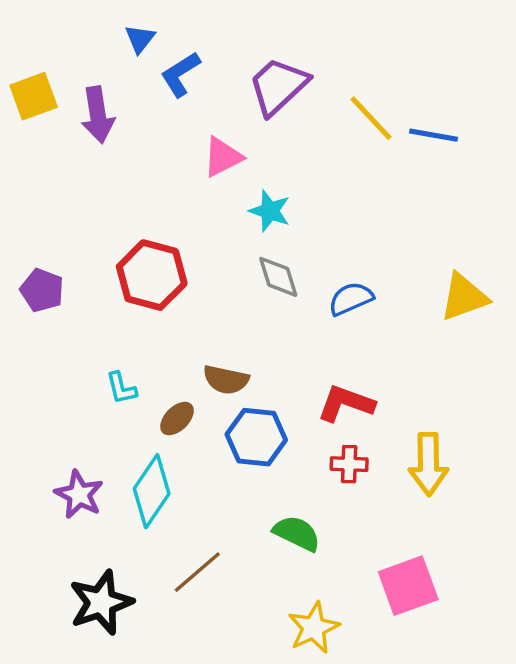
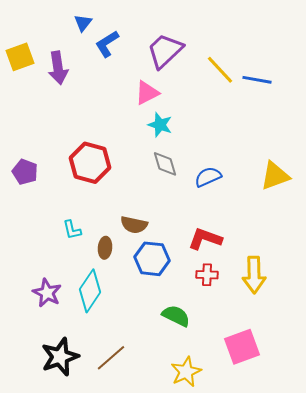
pink triangle: (223, 157) -> (147, 93), moved
brown ellipse: (177, 419) -> (105, 248), turned -40
brown line: (197, 572) -> (111, 358), moved

